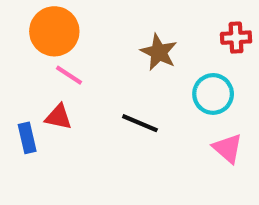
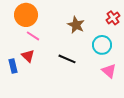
red cross: (236, 38) -> (113, 18), turned -32
red triangle: (58, 117) -> (28, 56), turned 32

